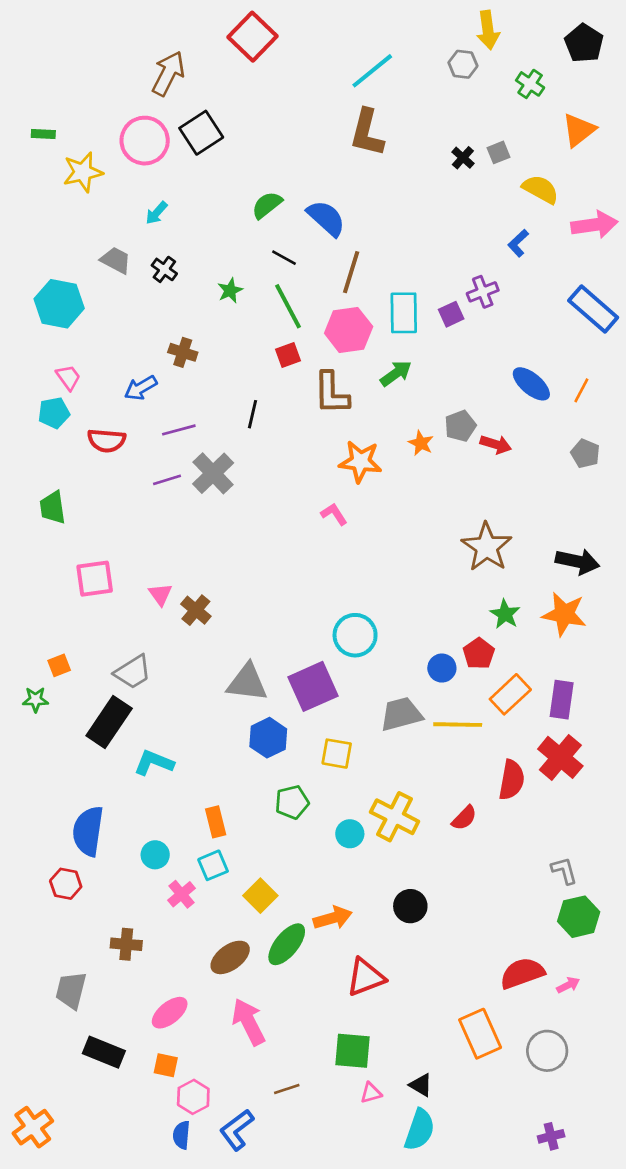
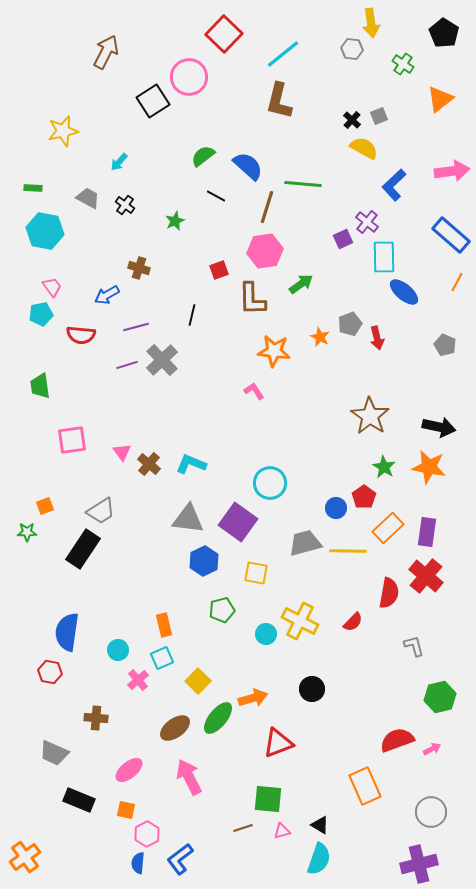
red square: (252, 37) -> (224, 34), moved
brown arrow: (168, 73) -> (106, 52), moved
green rectangle: (43, 134) -> (33, 188), moved
pink circle: (145, 141) -> (189, 77), moved
yellow semicircle: (541, 189) -> (364, 148), moved
blue L-shape: (518, 243) -> (394, 185), size x1.5
purple cross: (483, 292) -> (367, 222), turned -30
green line: (288, 306) -> (303, 184), moved, turned -57
cyan rectangle: (404, 313) -> (384, 257), moved
orange line: (581, 390) -> (457, 282), moved
red arrow: (496, 444) -> (377, 338), turned 60
purple square: (313, 686) -> (238, 522), turned -30
cyan L-shape: (154, 763) -> (191, 464), moved
gray L-shape: (564, 871) -> (414, 646), moved
gray trapezoid: (71, 990) -> (54, 753), turned -80
gray circle: (547, 1051) -> (431, 812), moved
brown line: (287, 1089) -> (243, 828), moved
purple cross: (551, 1136) -> (419, 864), size x1.8

